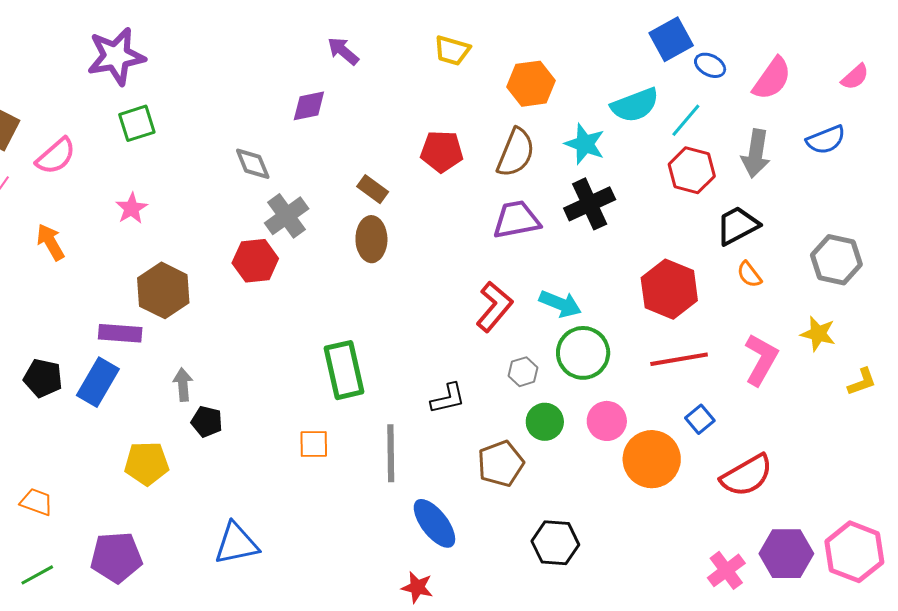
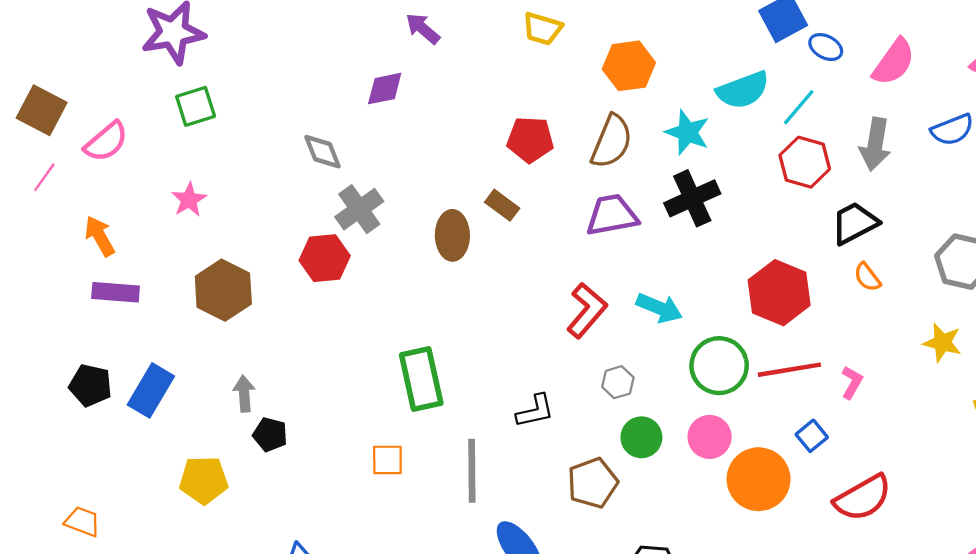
brown rectangle: (373, 189) -> (502, 205), moved
purple rectangle: (120, 333) -> (116, 292), moved
green circle: (583, 353) -> (719, 366), moved
pink L-shape: (761, 360) -> (852, 382), moved, size x0.6

